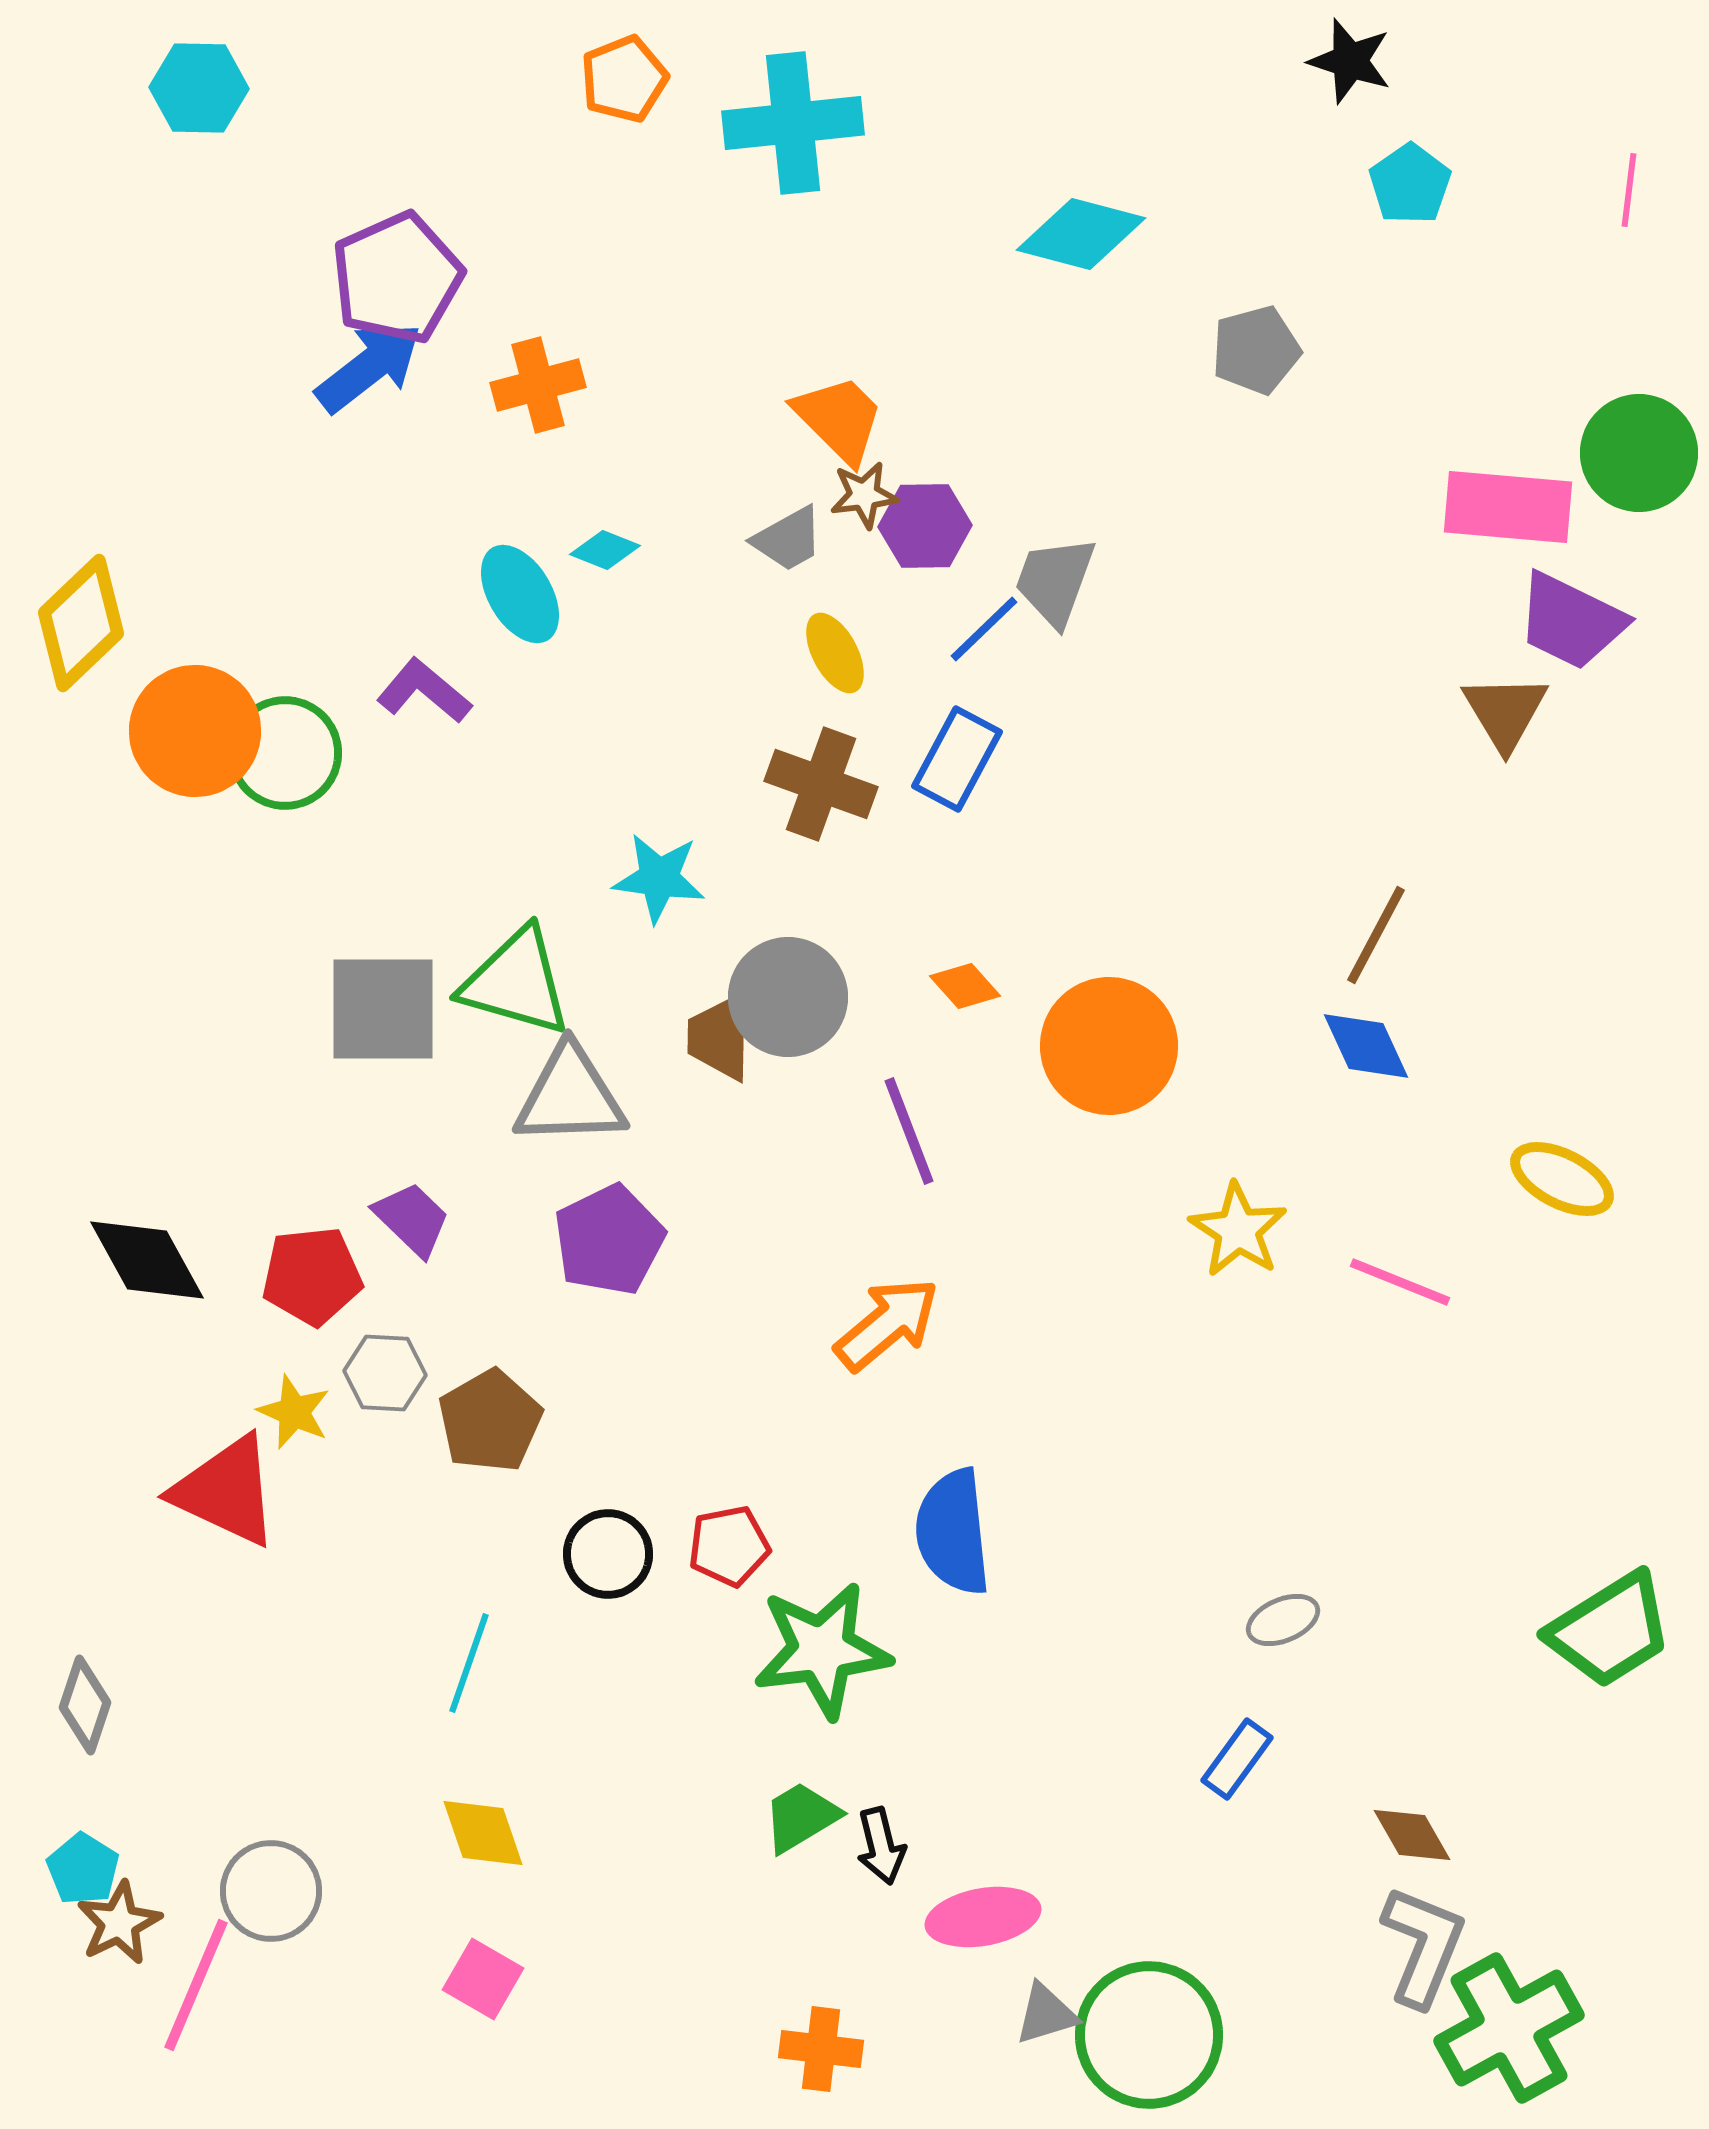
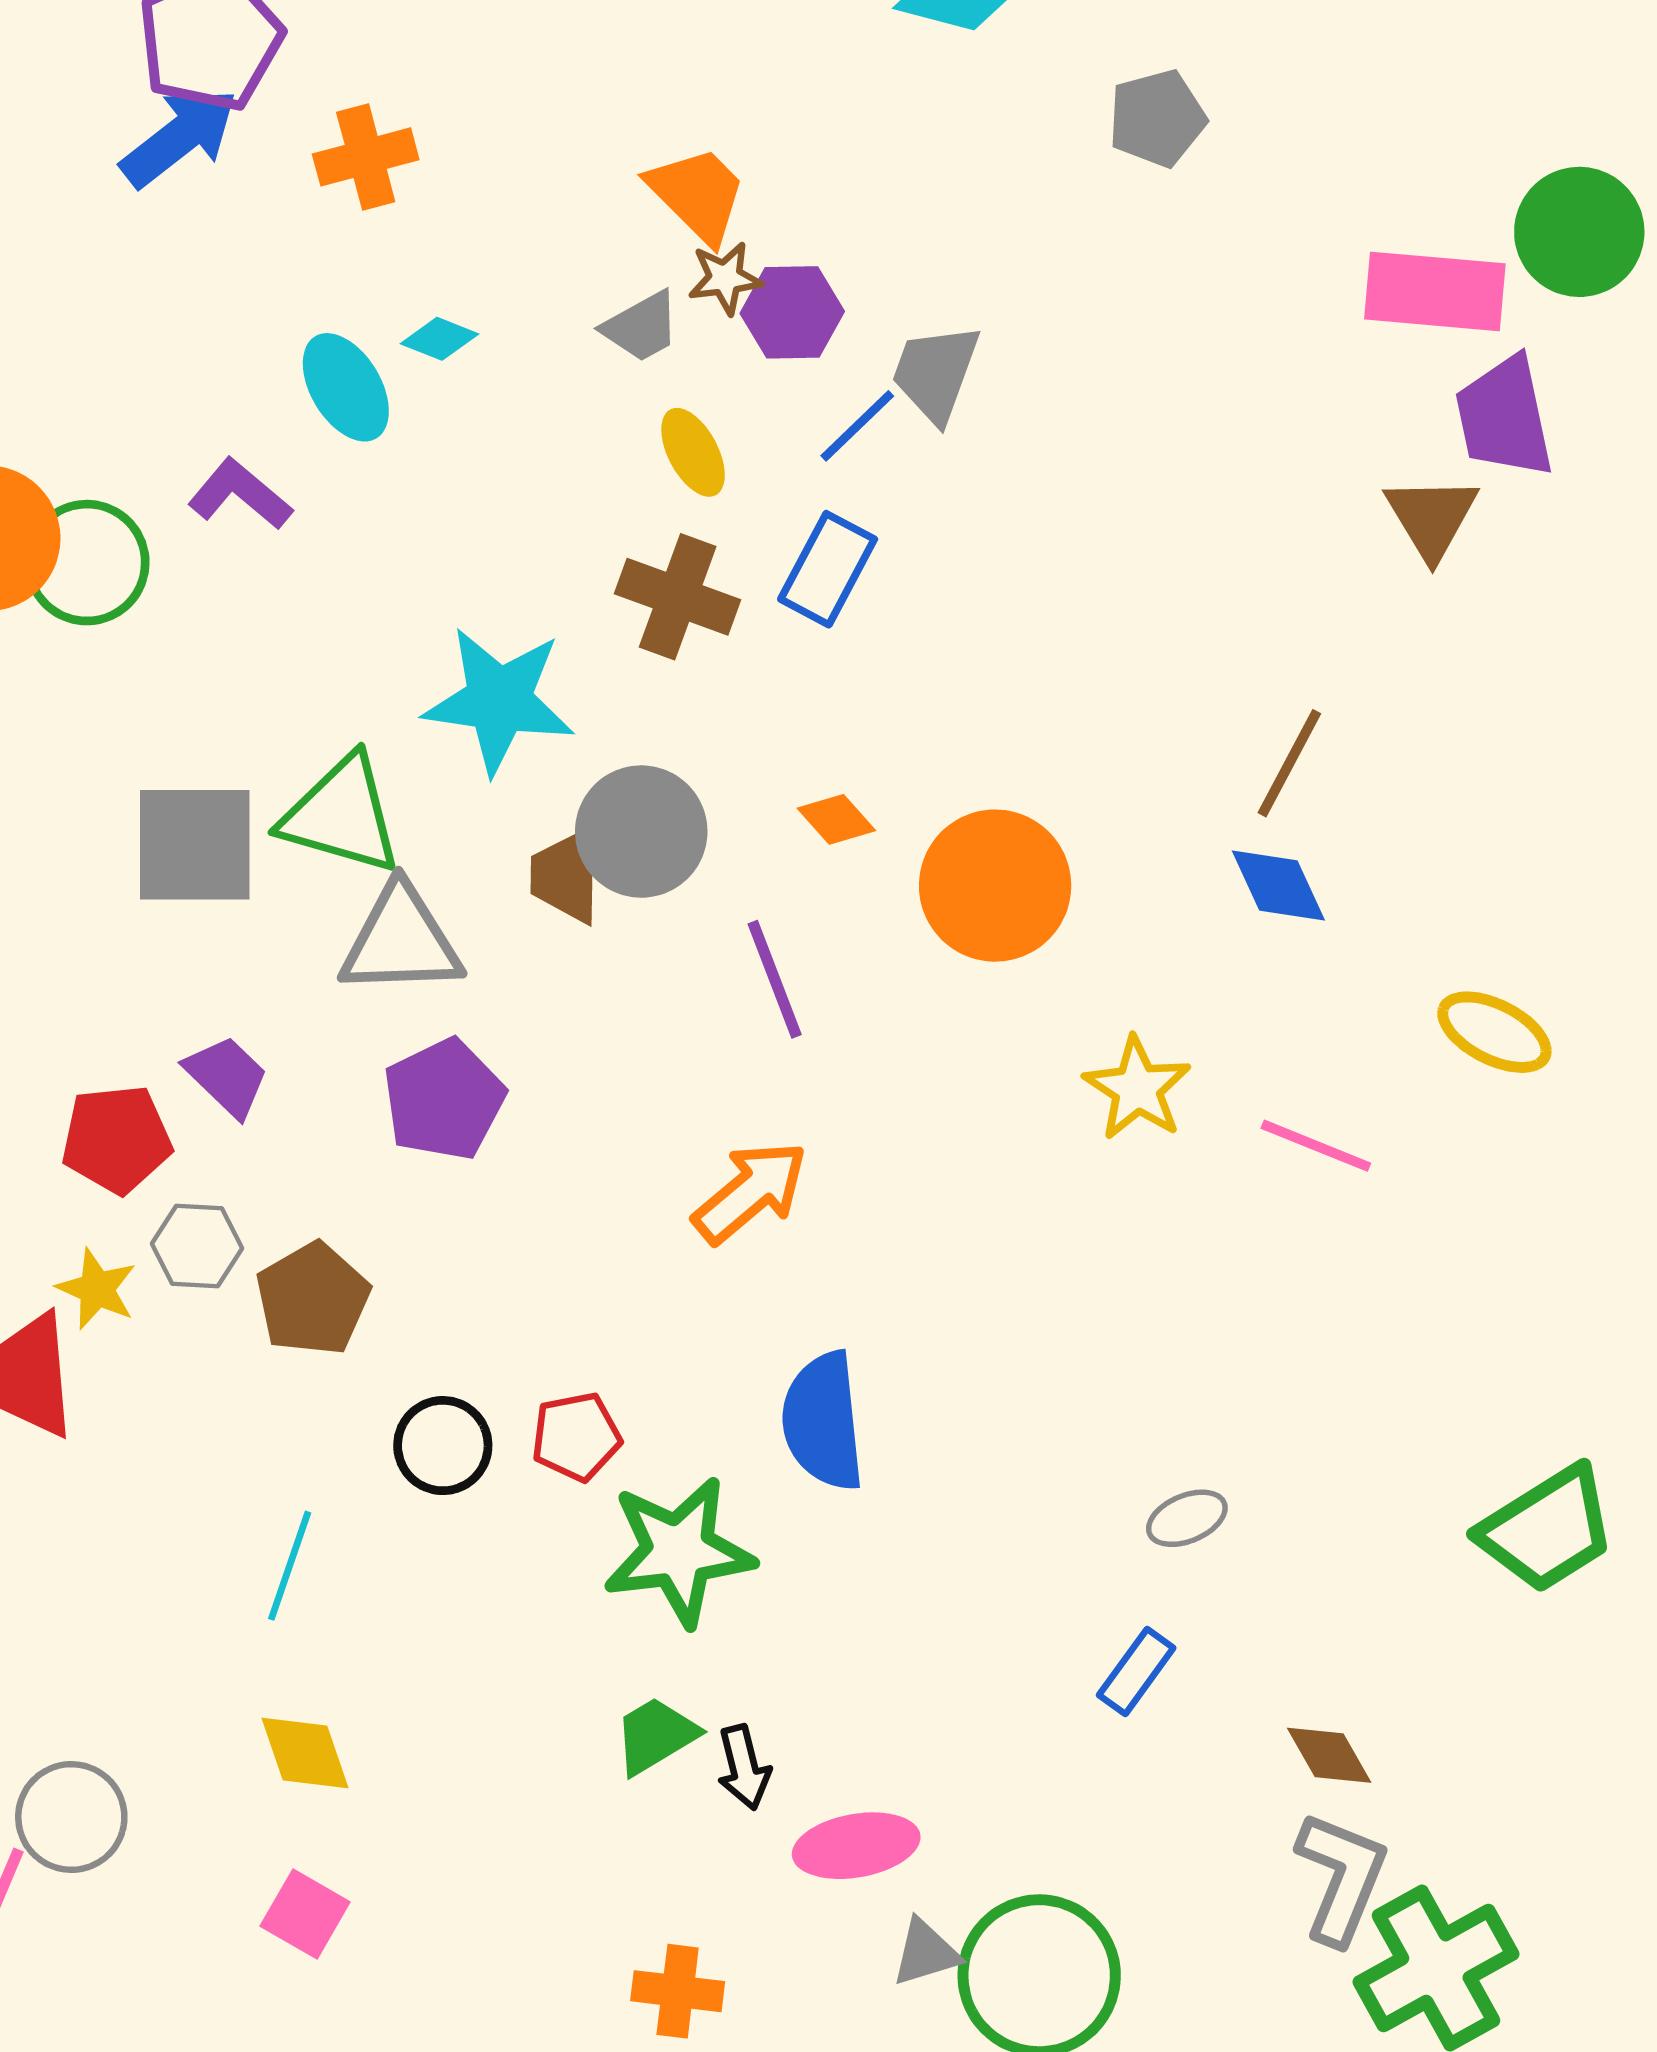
purple trapezoid: (1571, 621) -> (1504, 417), turned 52
cyan star: (659, 878) -> (499, 700), size x1.5

